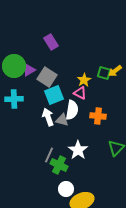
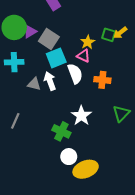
white semicircle: (72, 110) -> (75, 74), turned -30
gray triangle: (62, 120) -> (34, 84), moved
gray line: (49, 155) -> (15, 121), moved

